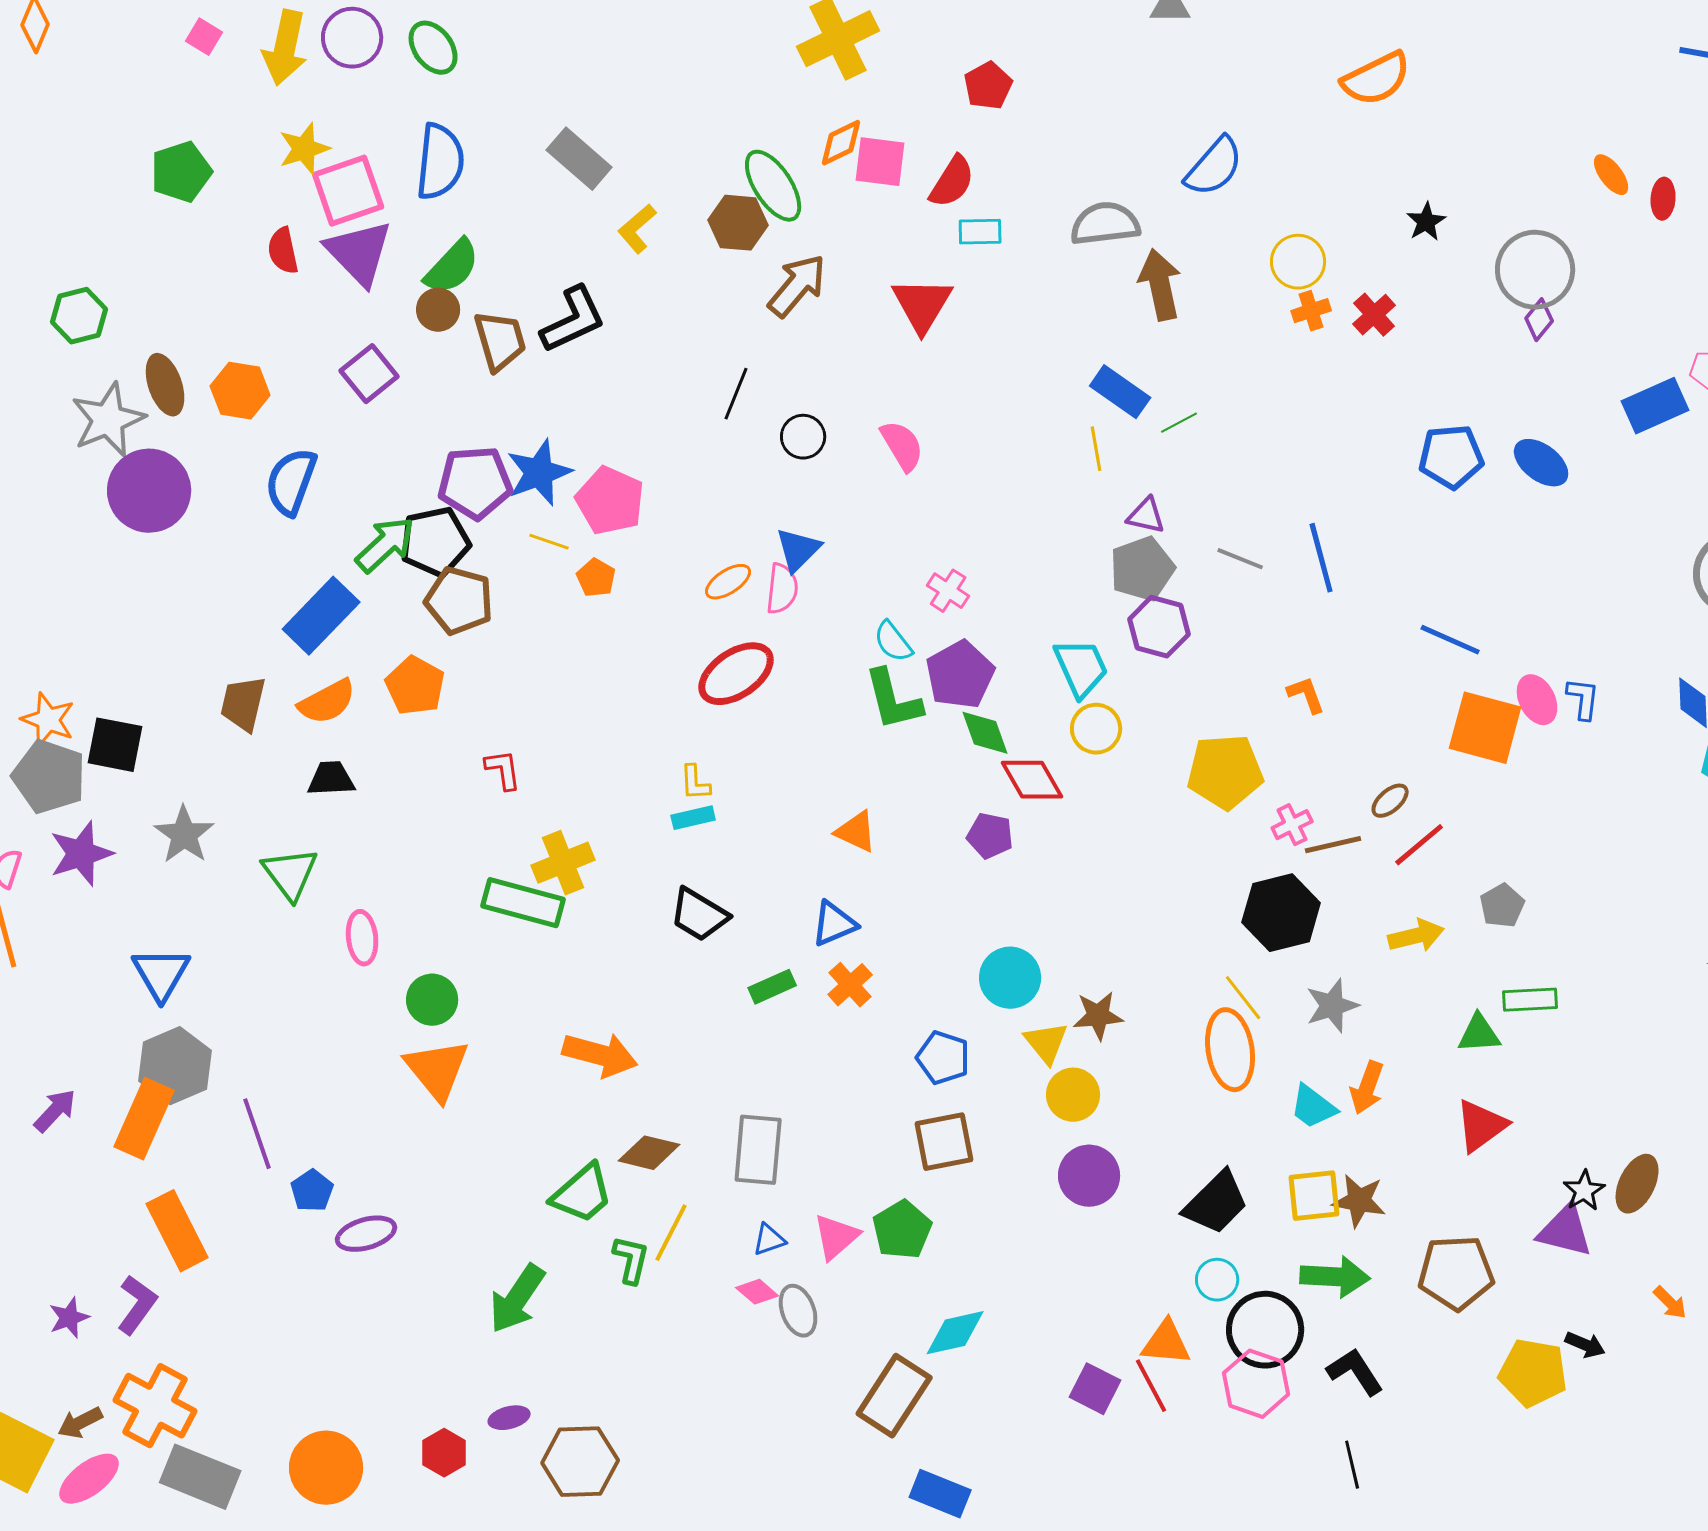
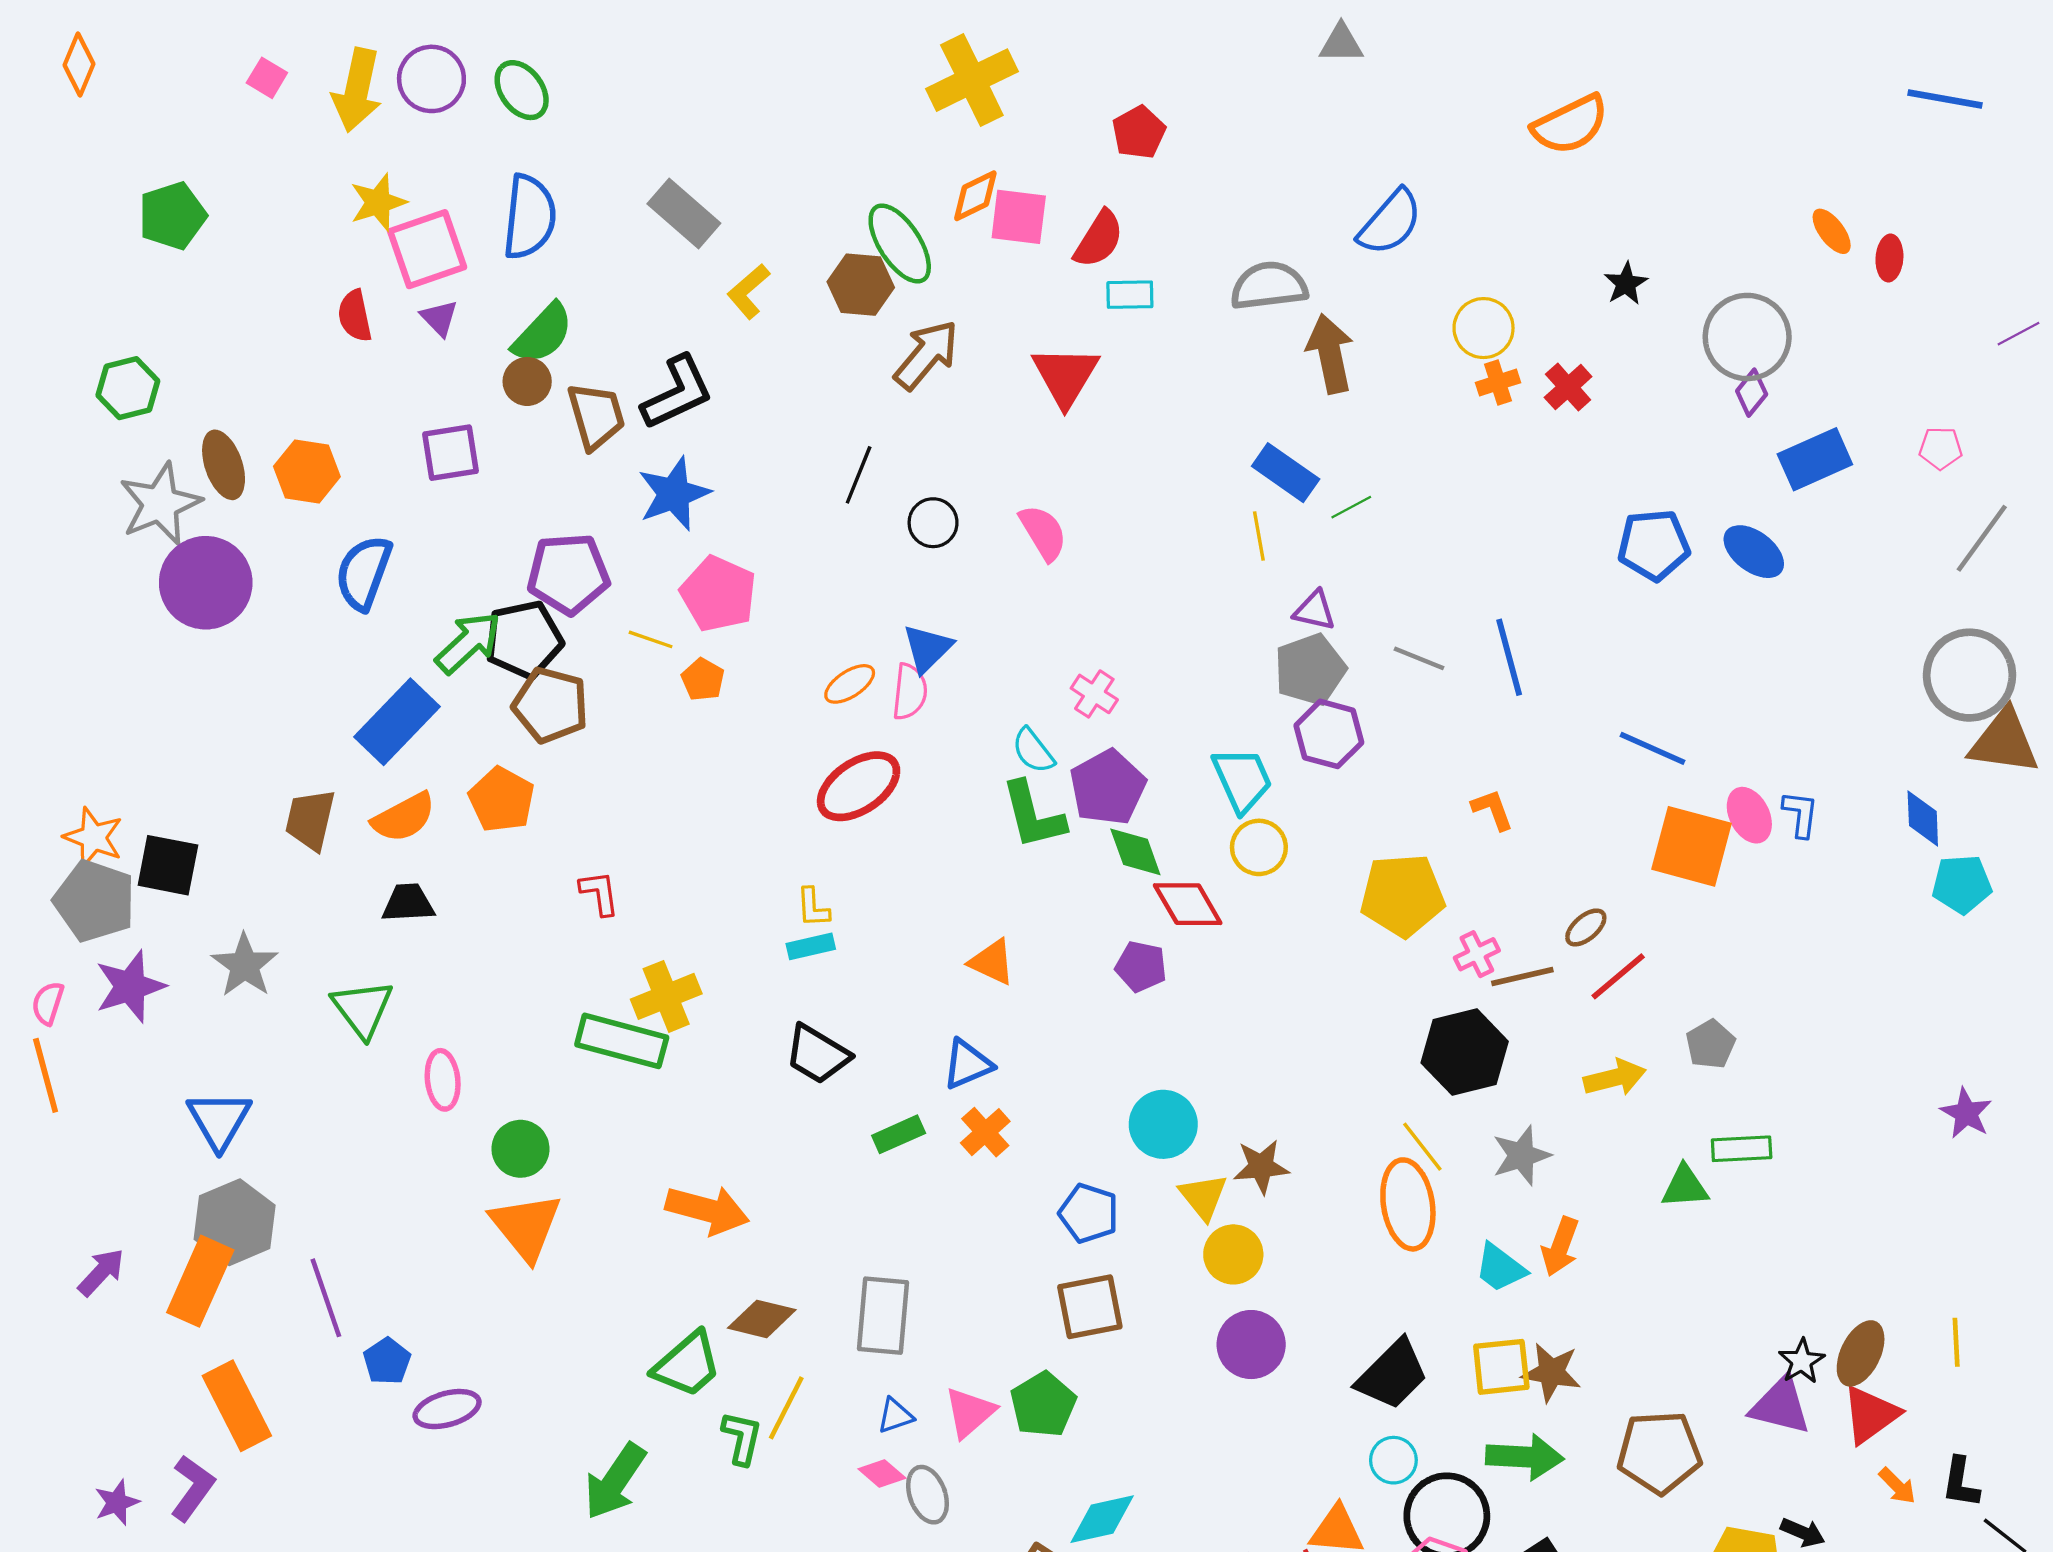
green pentagon: (181, 172) -> (172, 216), moved
purple triangle: (359, 253) -> (439, 318), size x0.5
purple square: (369, 374) -> (450, 453), turned 30
blue rectangle: (1655, 406) -> (1815, 459), moved
blue star: (539, 473) -> (674, 494), moved
red triangle: (1481, 1126) -> (1871, 1415), moved

